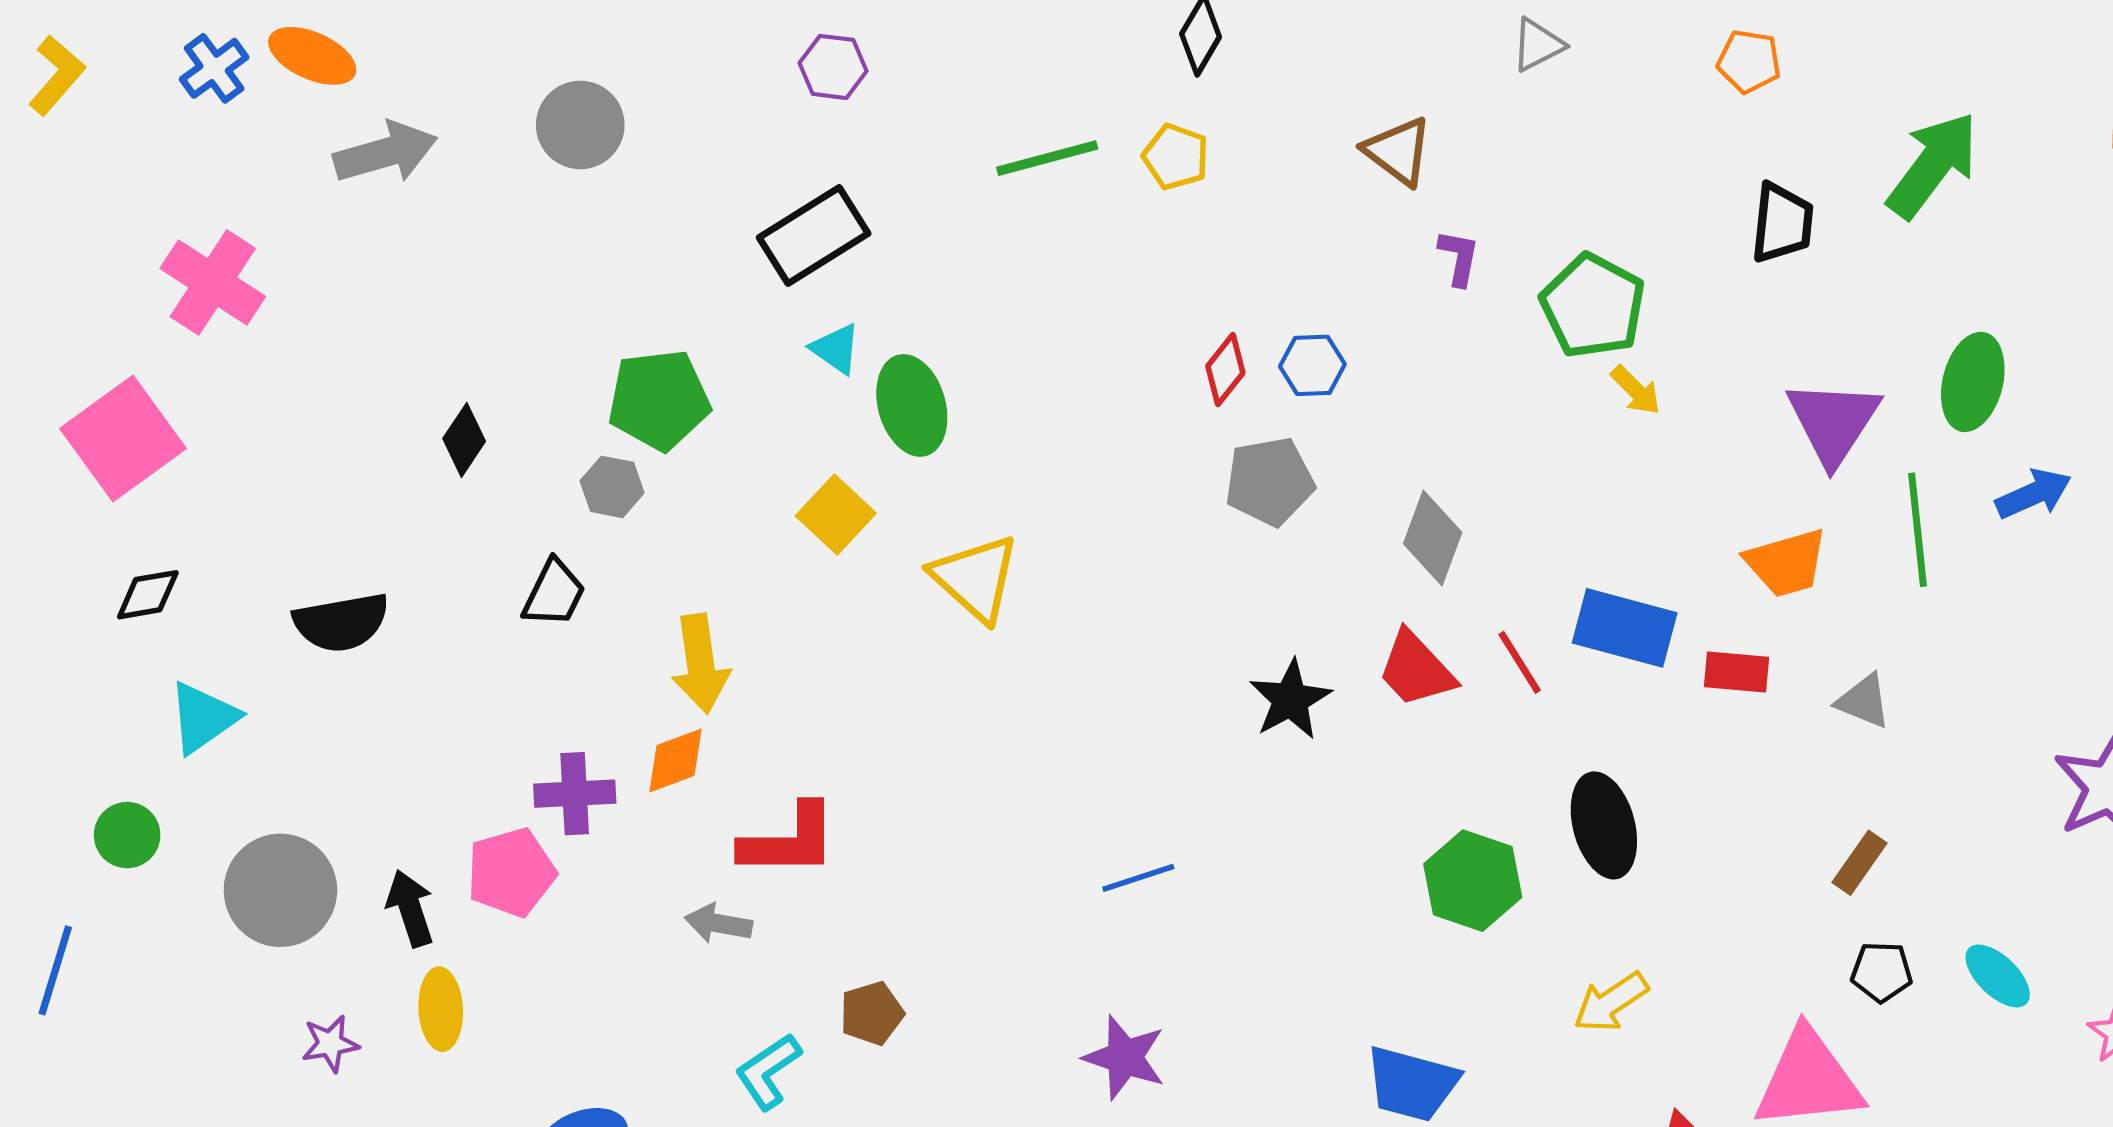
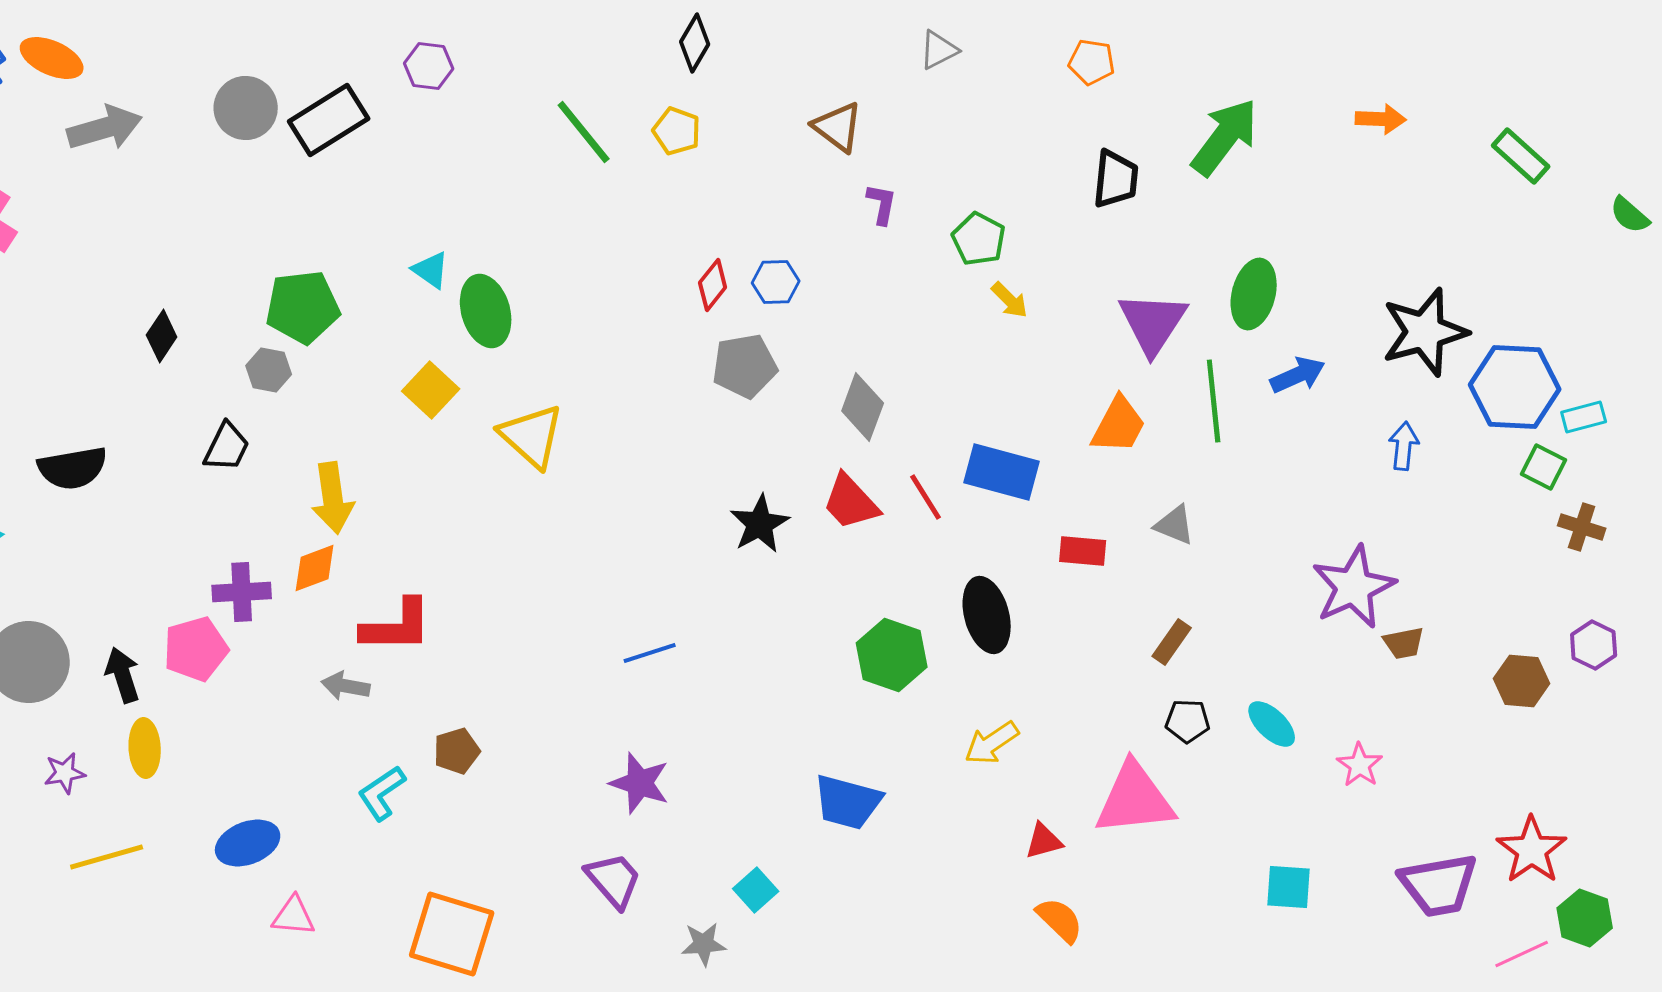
green line: (1047, 158) -> (584, 132), turned 66
black rectangle: (814, 235) -> (329, 120), moved
green pentagon: (1593, 306) -> (979, 239), size x0.7
orange trapezoid: (1786, 563) -> (1119, 425), turned -46
red rectangle: (1737, 672) -> (1083, 551), moved

